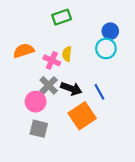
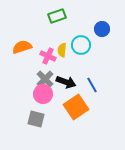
cyan circle: (106, 48) -> (81, 45), moved
pink circle: (36, 102) -> (43, 94), moved

